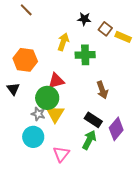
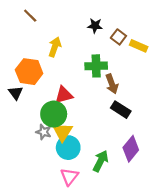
yellow arrow: (63, 42) -> (55, 47), moved
black triangle: (13, 89) -> (16, 93), moved
brown arrow: (102, 90) -> (112, 84), moved
black rectangle: (93, 120) -> (121, 110), moved
cyan circle: (33, 137) -> (68, 148), moved

